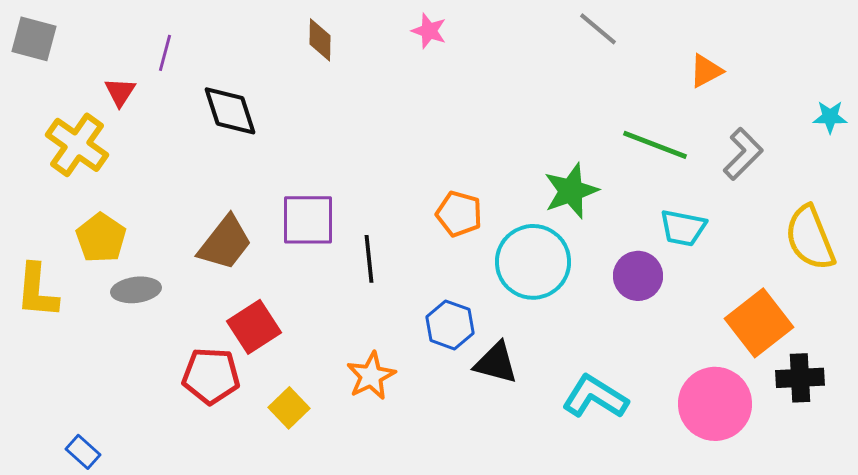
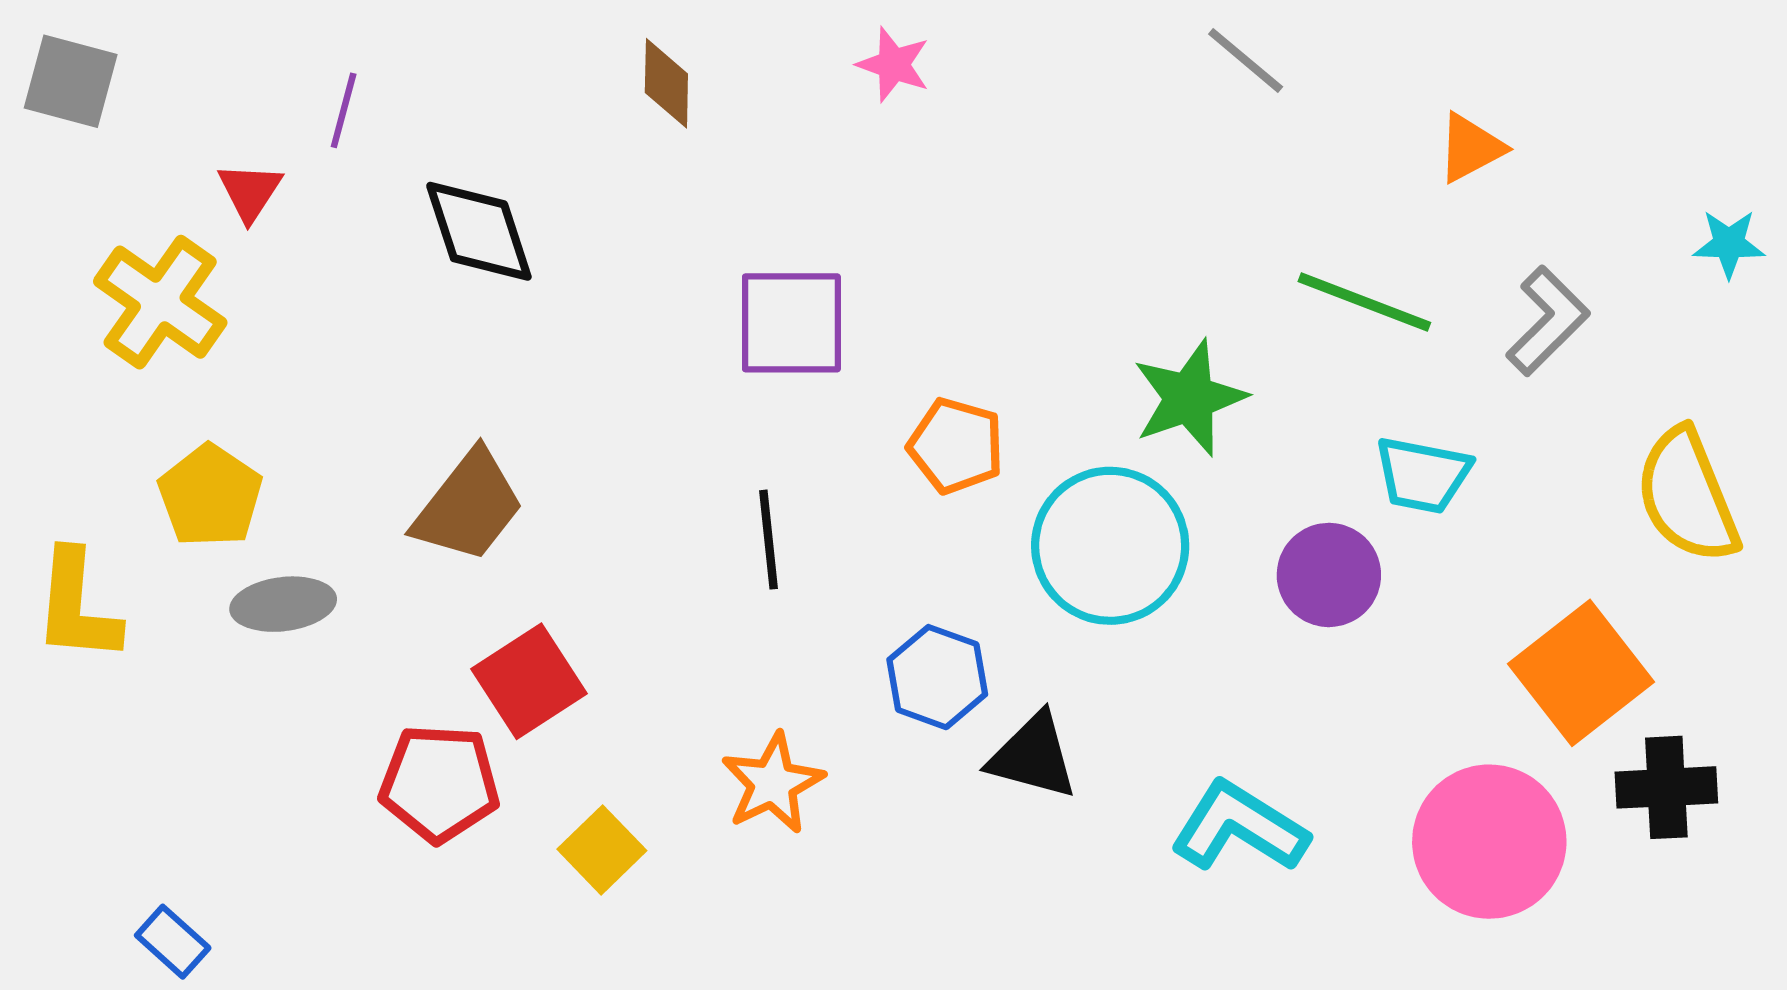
purple square: (308, 220) -> (791, 323), moved

